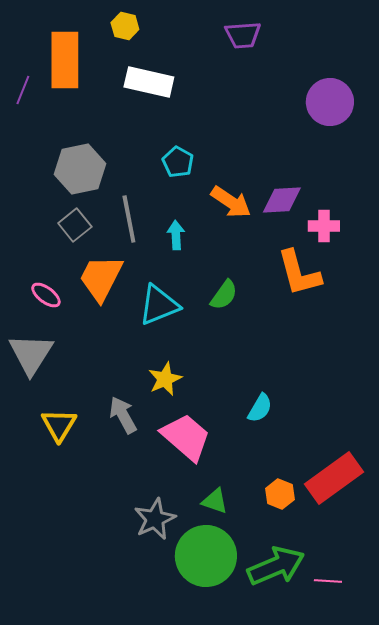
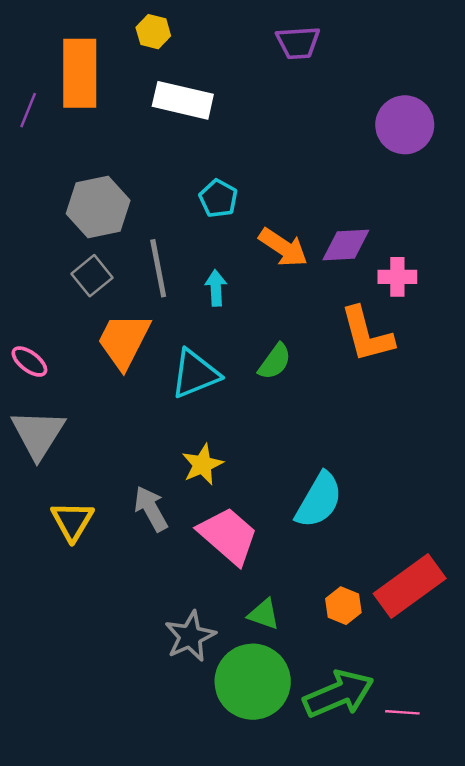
pink ellipse: (46, 295) -> (29, 362), moved
cyan semicircle: (260, 408) -> (319, 500), size x1.6

